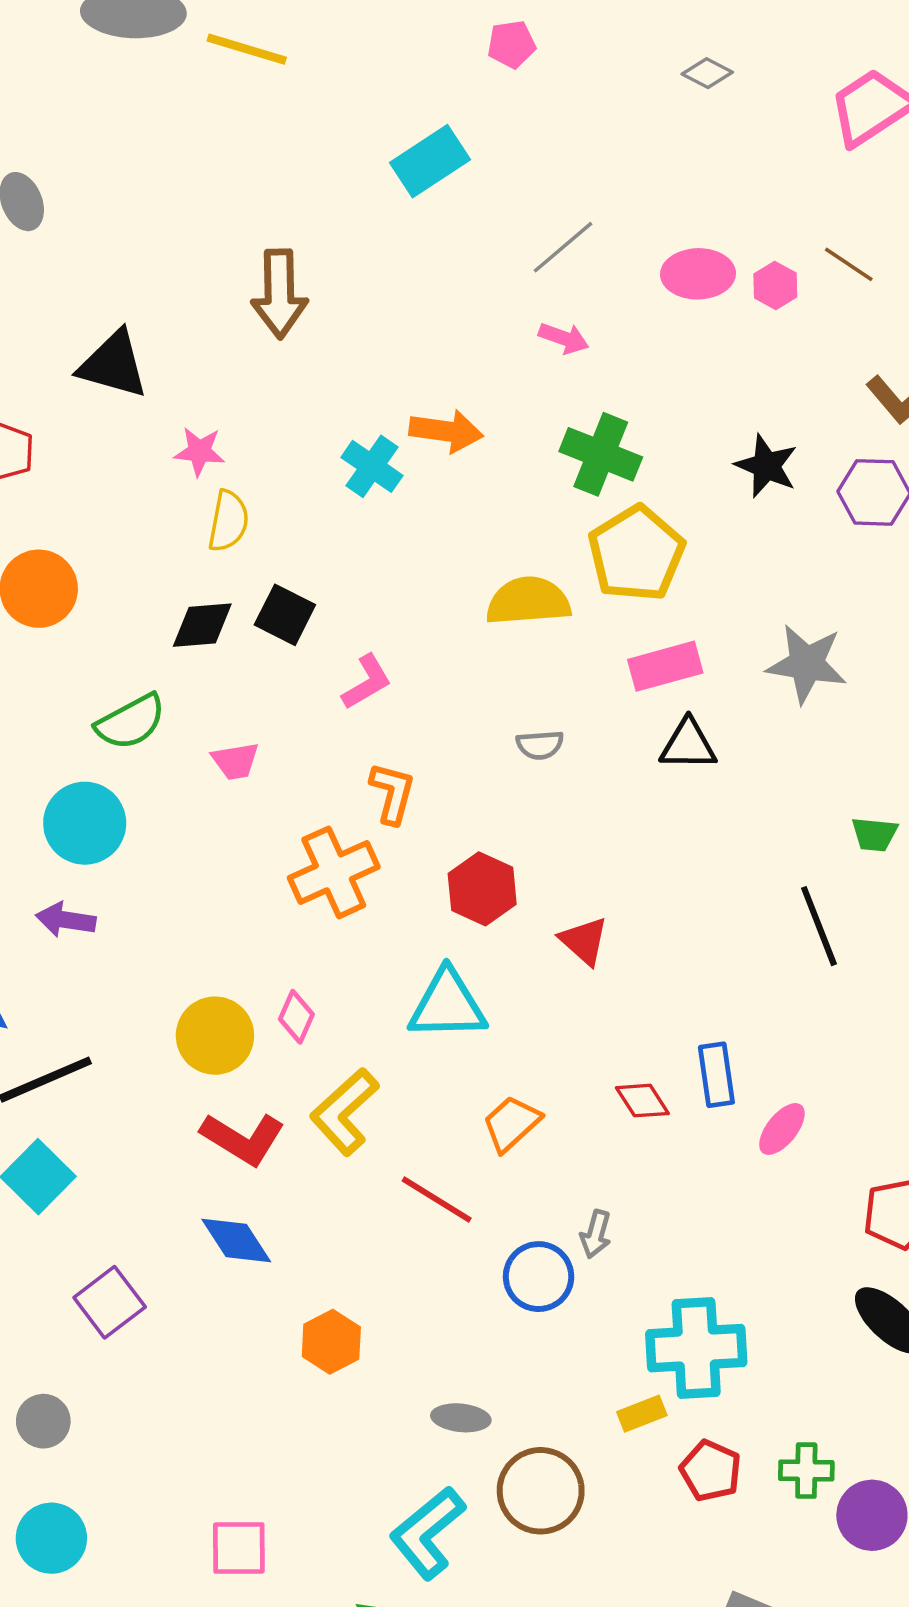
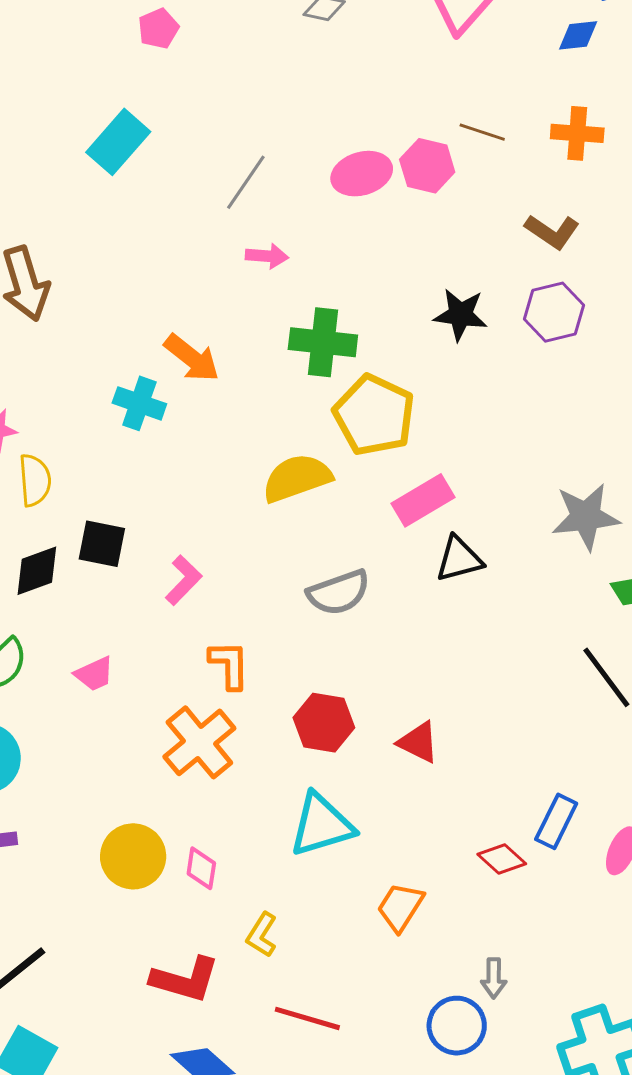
pink hexagon: (775, 286) -> (427, 166), size x1.4
orange arrow: (446, 431) -> (192, 358), turned 46
gray star: (807, 664) -> (586, 517), moved
gray semicircle: (540, 745) -> (339, 592), size x1.6
yellow circle: (215, 1036) -> (133, 856), moved
blue rectangle: (716, 1075) -> (556, 821), turned 50
yellow L-shape: (344, 1112) -> (262, 935), size x0.6
red line: (437, 1199) -> (307, 1018), moved

